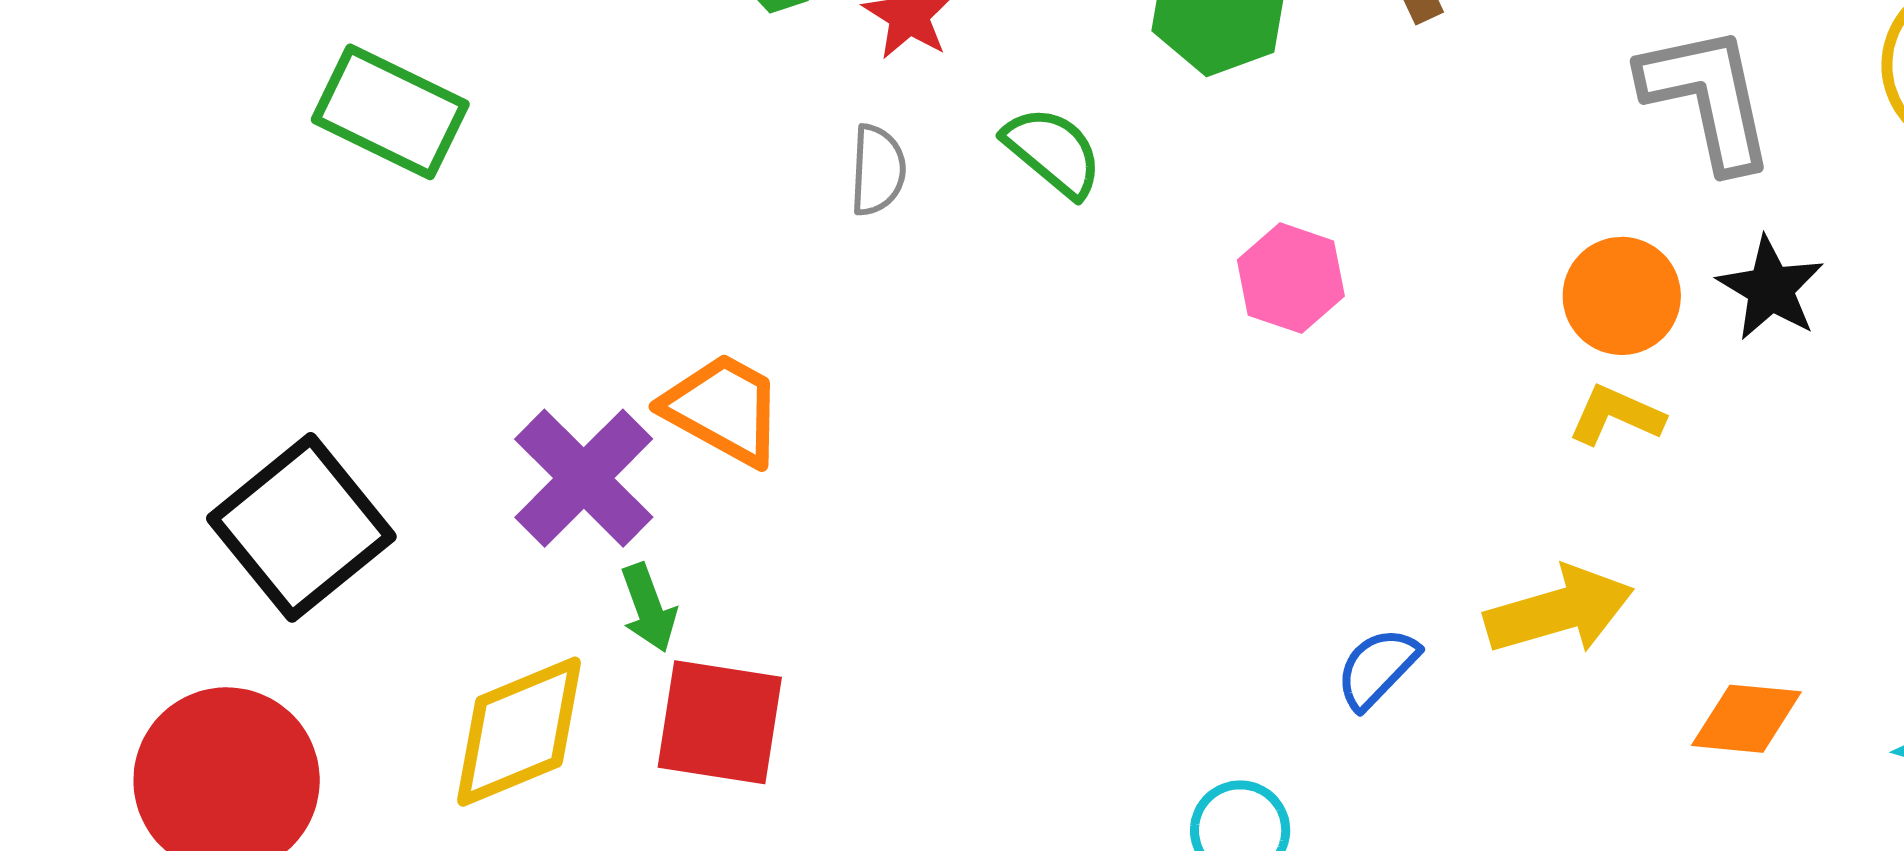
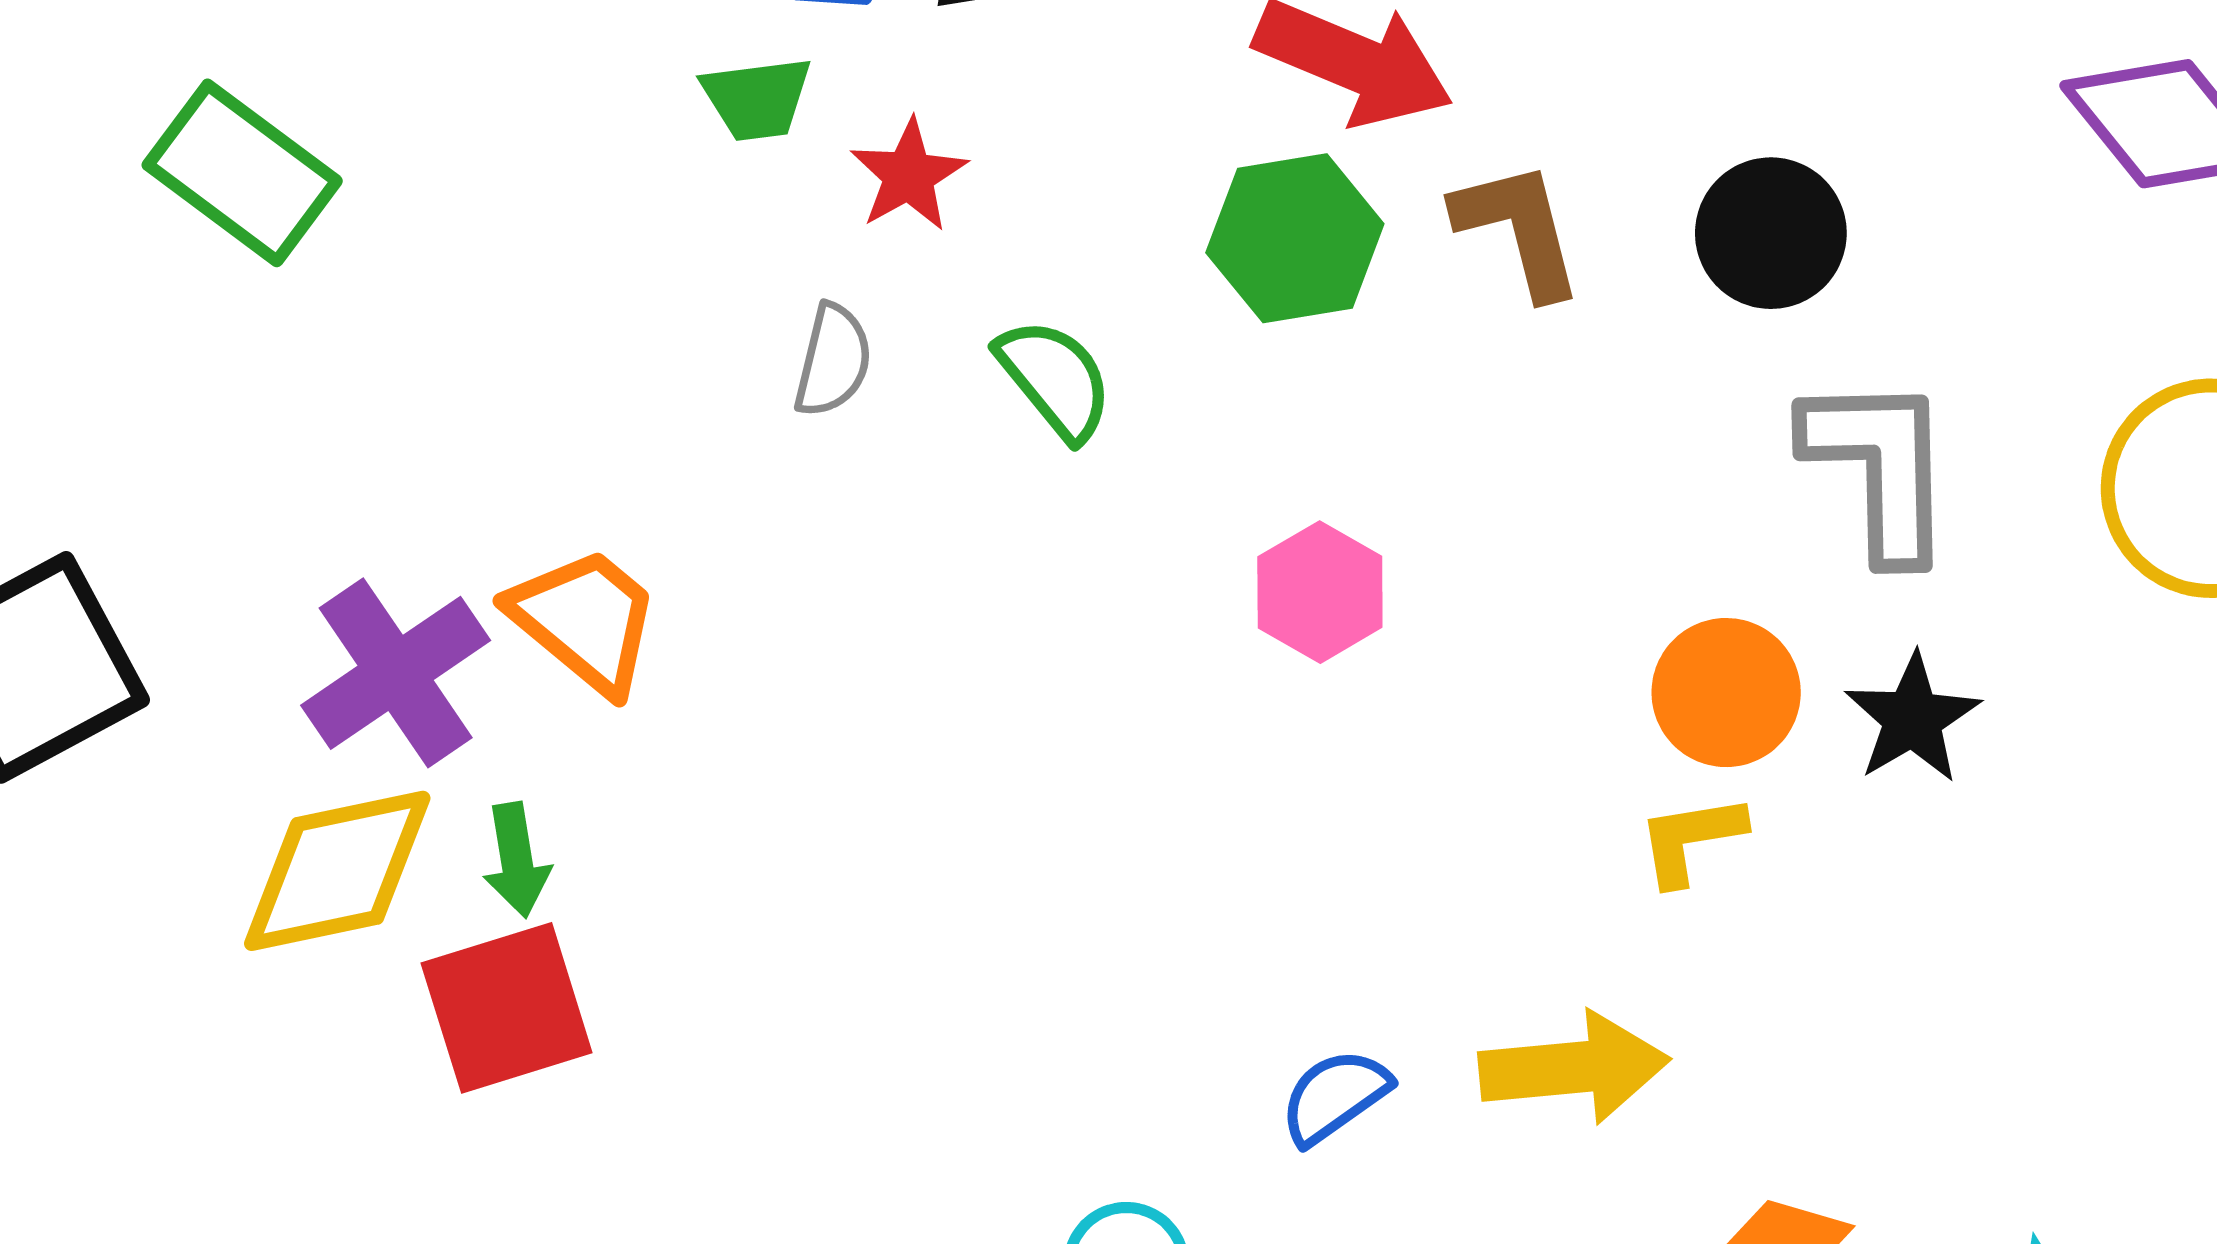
yellow L-shape: (1616, 415) -> (1691, 839), turned -44
green arrow: (649, 608) -> (516, 860), moved
red square: (720, 722) -> (507, 1008), turned -37
yellow diamond: (519, 732) -> (337, 871), moved

